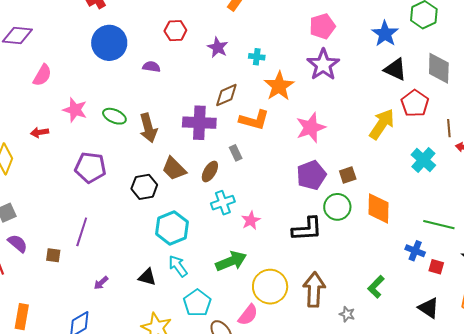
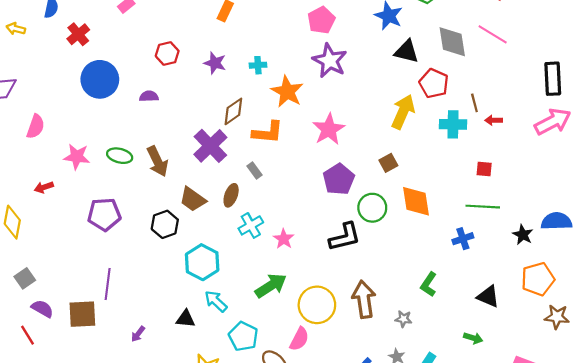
purple cross: (199, 123) -> (210, 146), turned -36
cyan cross: (423, 160) -> (453, 124), moved, turned -30
brown square: (348, 175) -> (388, 163), moved
blue cross: (415, 251) -> (463, 239), turned -30
brown square: (53, 255) -> (82, 314), size x1.8
red square: (436, 267) -> (484, 169), moved

